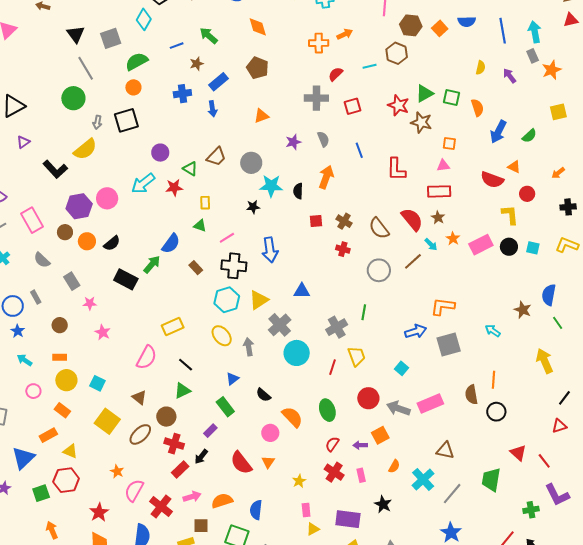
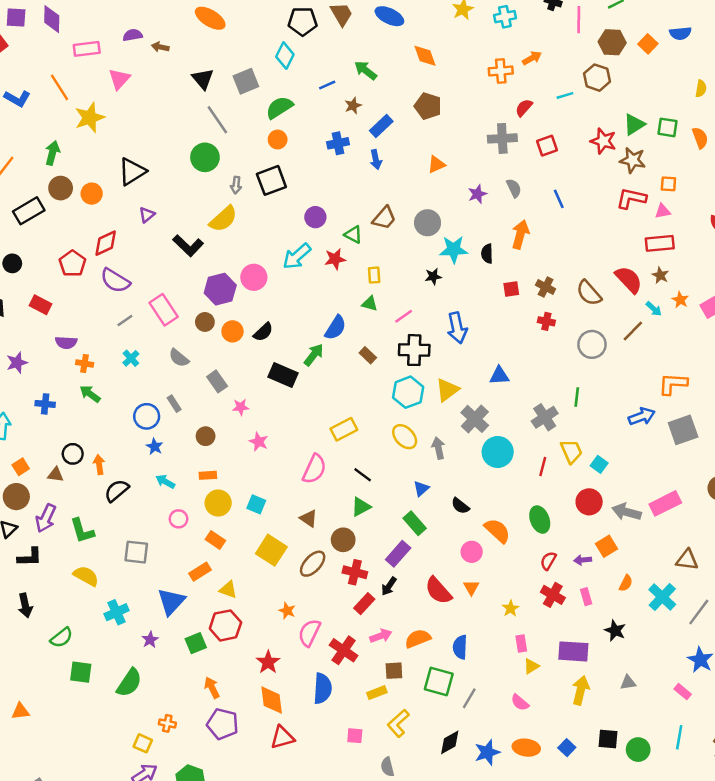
red L-shape: (396, 169) -> (631, 198), moved, turned 105
cyan square: (402, 368) -> (599, 464), moved
purple rectangle: (210, 431) -> (398, 554), size x1.5

